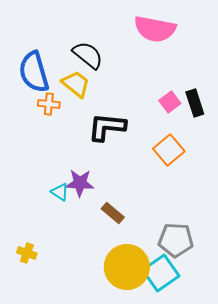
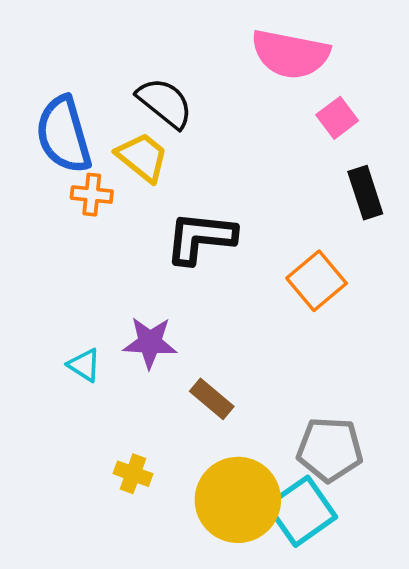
pink square: (170, 102) -> (337, 118), moved
cyan triangle: (60, 192) -> (84, 365), moved
yellow cross: (27, 253) -> (133, 474), moved

